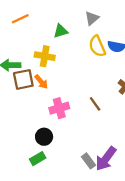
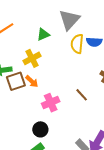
gray triangle: (92, 18) -> (69, 20), size x1.6
yellow semicircle: (97, 46) -> (77, 44), turned 36
yellow cross: (45, 56) -> (32, 58), turned -30

